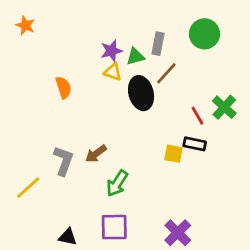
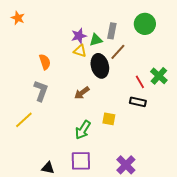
brown arrow: (96, 154) -> (82, 93), moved
yellow square: (173, 154) -> (109, 119), moved
gray L-shape: (63, 161) -> (41, 91), moved
yellow line: (28, 188) -> (24, 120), moved

